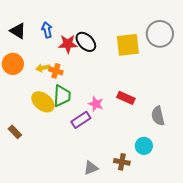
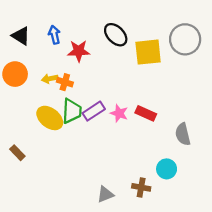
black ellipse: (86, 42) -> (116, 35), moved
pink star: (96, 104) -> (119, 113), moved
purple rectangle: (81, 120) -> (94, 111), moved

